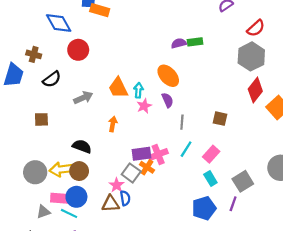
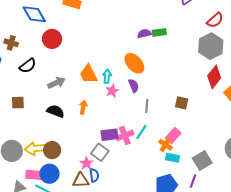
black semicircle: (82, 146) -> (56, 111), moved
cyan line: (186, 149) -> (141, 132), moved
orange cross: (147, 167) -> (165, 145), moved
cyan rectangle: (210, 179) -> (172, 158), turned -48

